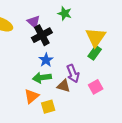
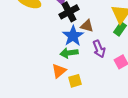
blue star: (46, 60) -> (73, 36), size x1.5
brown triangle: (64, 86) -> (87, 26), moved

